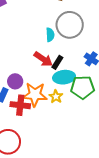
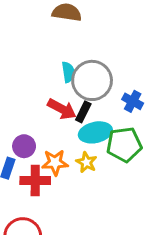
gray circle: (70, 25) -> (92, 80), moved
orange star: (35, 94) -> (55, 163), size x0.7

